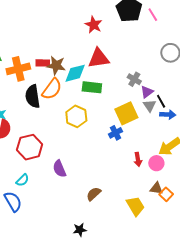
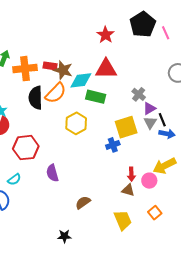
brown triangle: (156, 188) -> (128, 190), moved

